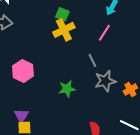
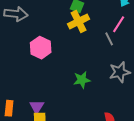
gray line: (92, 60) -> (109, 39), moved
pink hexagon: (23, 71) -> (41, 48), moved

